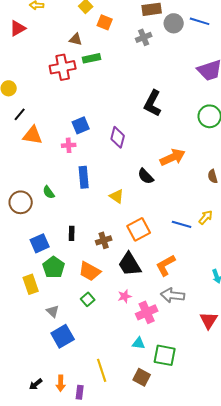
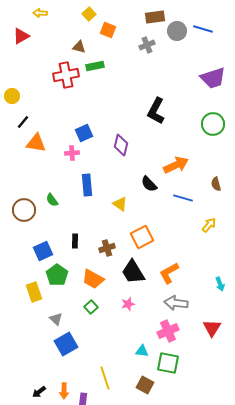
blue line: (182, 224) -> (183, 198), moved
pink cross: (147, 312) -> (168, 331), moved

